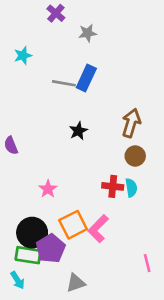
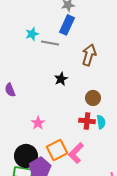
cyan star: (23, 56) -> (32, 34), moved
blue rectangle: (86, 78) -> (67, 25), moved
brown arrow: (131, 123) -> (89, 55), moved
brown circle: (135, 156) -> (93, 98), moved

